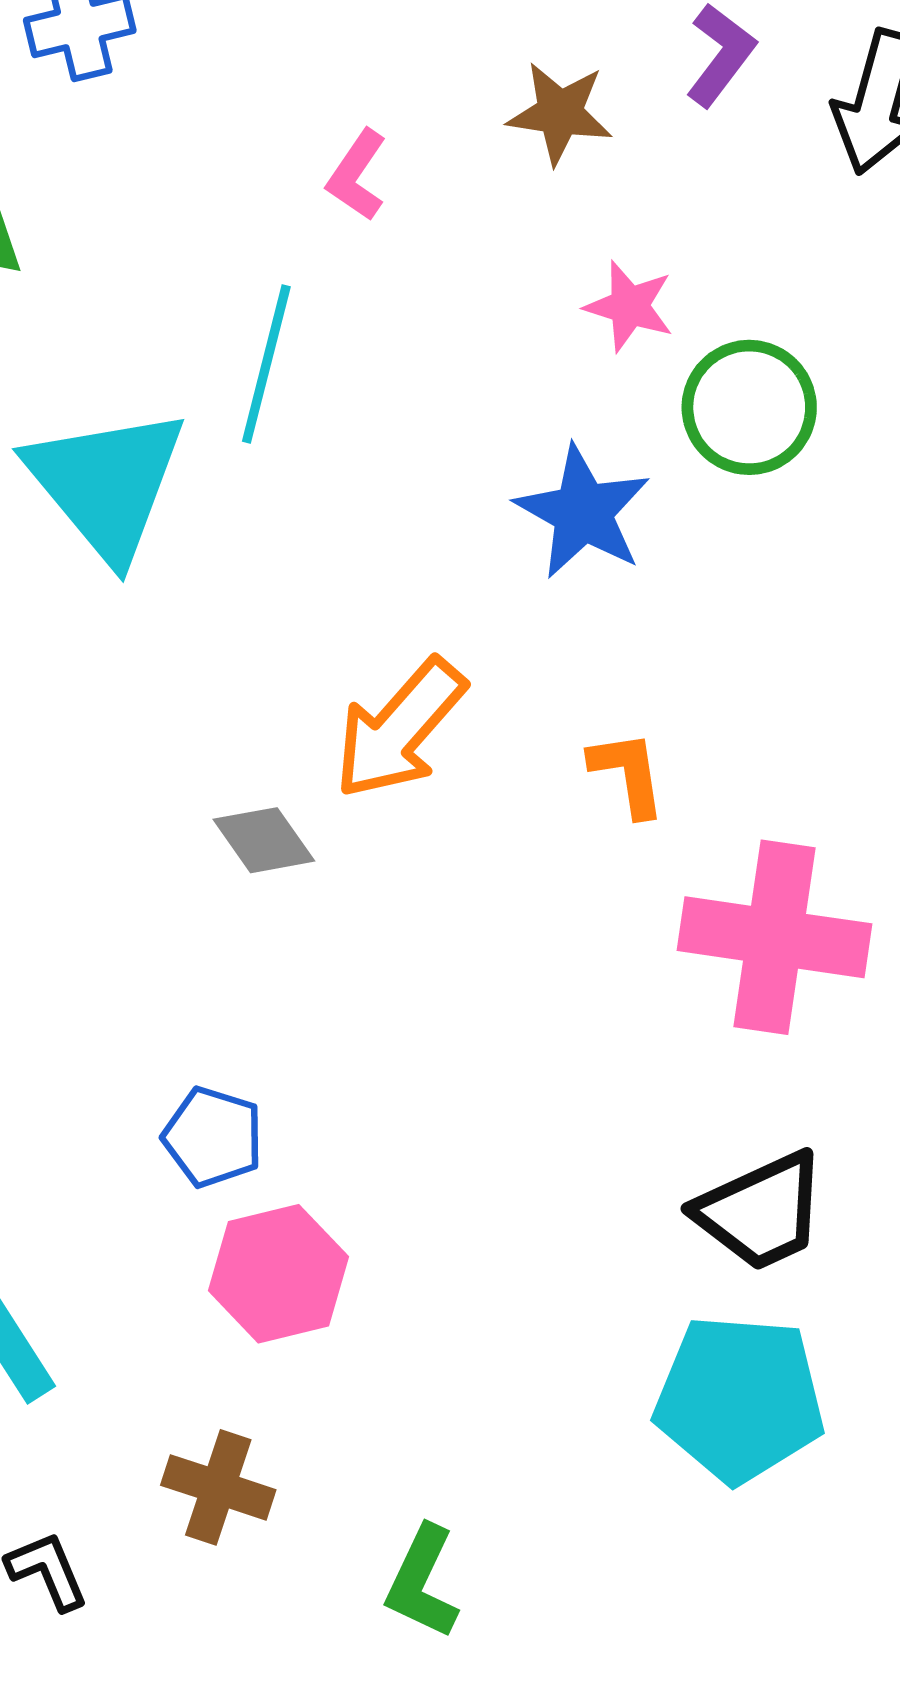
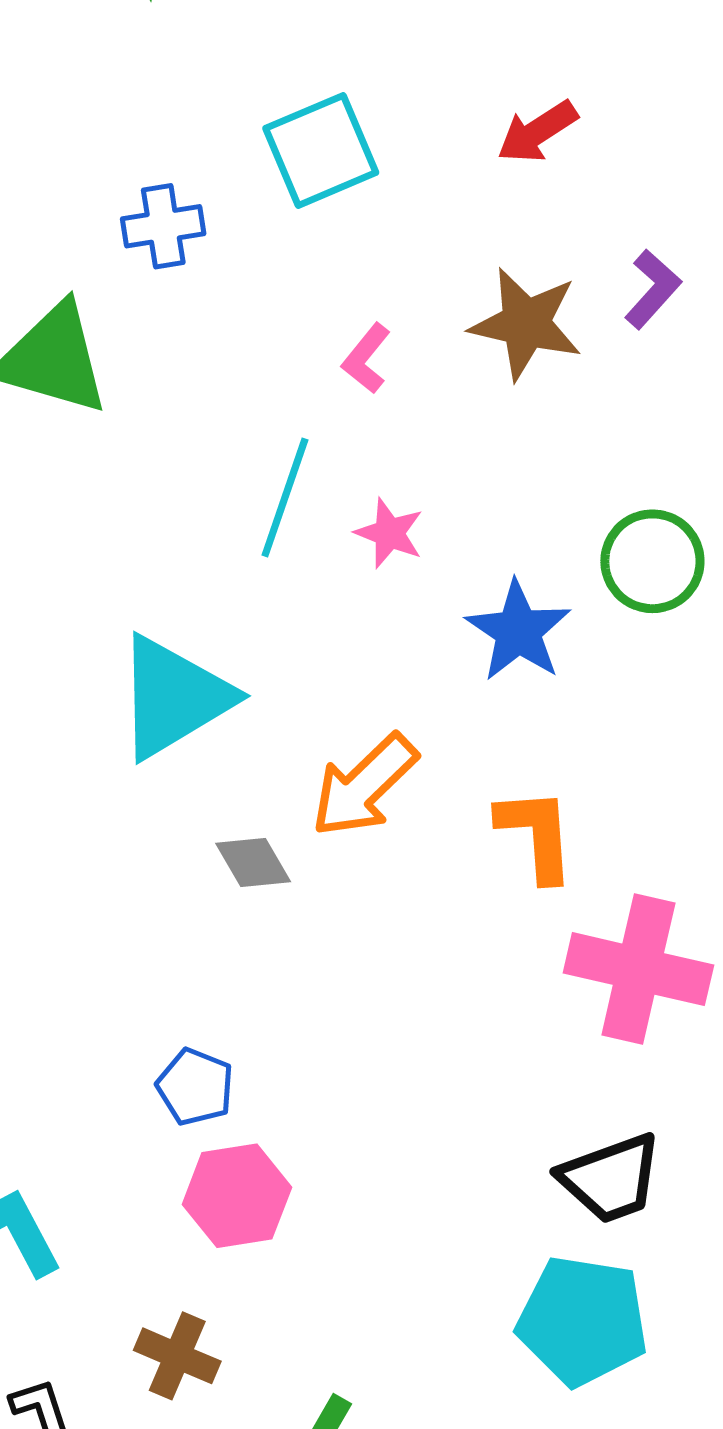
brown star: (560, 113) -> (526, 324), size x1.4
pink star: (629, 306) -> (389, 533), moved
cyan triangle: (106, 484) -> (174, 697), moved, turned 34
orange L-shape: (628, 773) -> (536, 834), size x1.4

